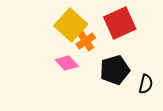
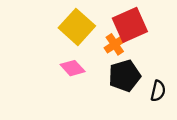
orange cross: (86, 41) -> (115, 44), moved

